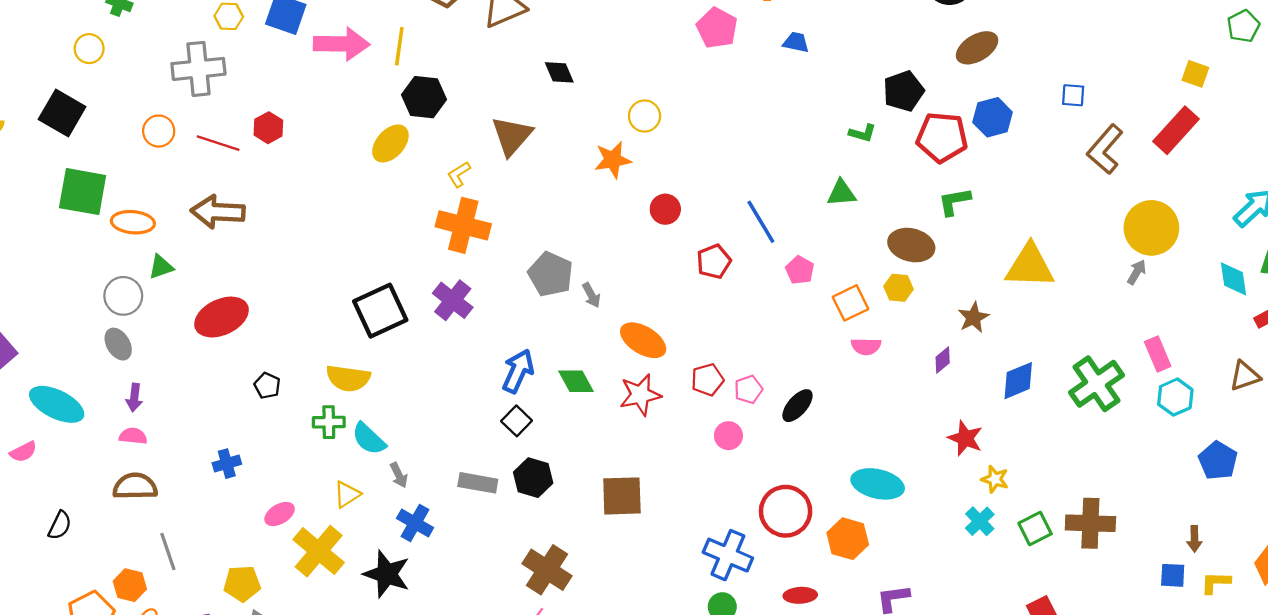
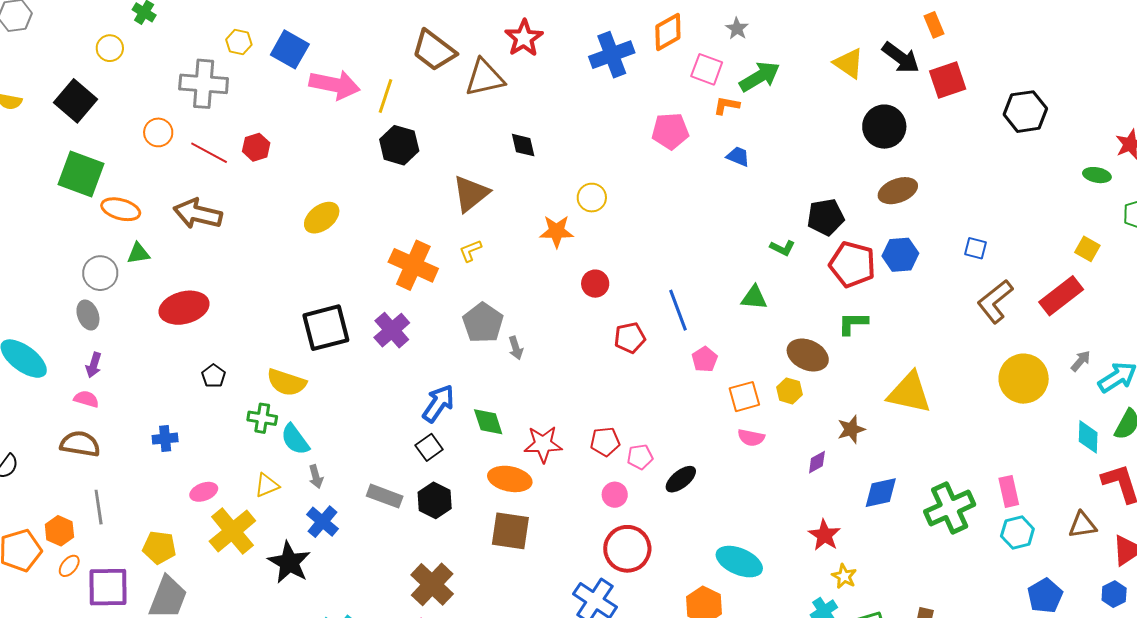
pink pentagon: (717, 28) -> (670, 131), turned 30
yellow ellipse: (390, 143) -> (322, 218), moved
yellow L-shape: (459, 174) -> (470, 251), moved
gray arrow: (1137, 272) -> (1081, 361), moved
orange ellipse: (643, 340) -> (510, 479), moved, turned -30
red circle: (786, 511) -> (627, 549), moved

